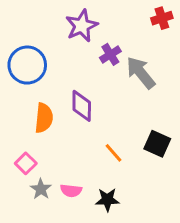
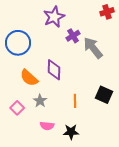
orange semicircle: (44, 118) -> (29, 78), turned 126
orange line: (113, 153) -> (75, 101), turned 40
gray star: (41, 189) -> (40, 101), moved

